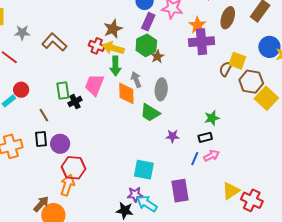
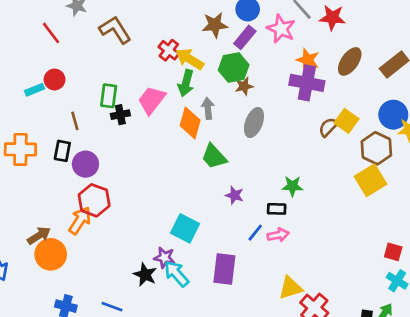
orange star: (198, 25) -> (308, 60), turned -30
brown star: (113, 29) -> (215, 25), moved
brown hexagon: (251, 82) -> (376, 148), moved
gray ellipse: (161, 89) -> (254, 123), moved

